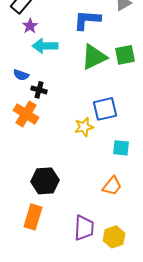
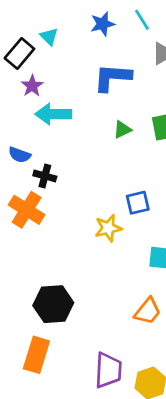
green triangle: (94, 57) -> (122, 130), size x0.5
blue square: (105, 109) -> (138, 203), size x0.7

